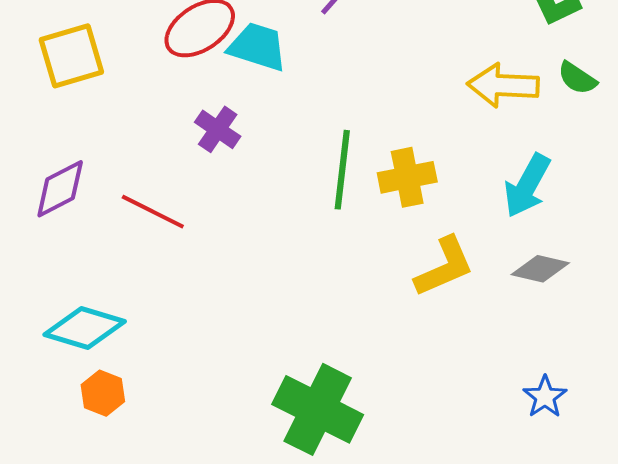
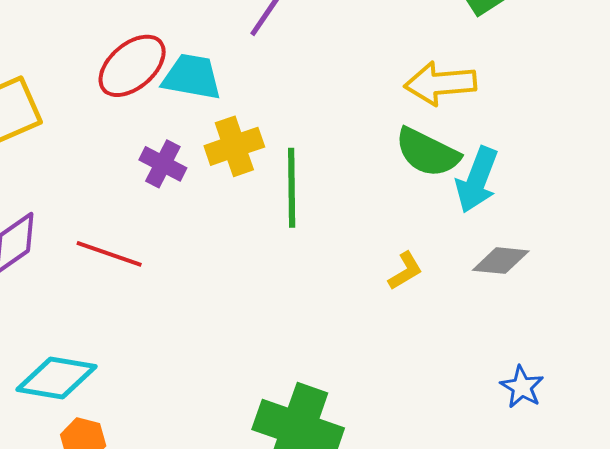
green semicircle: (577, 78) -> (427, 152), moved, size x1.6
yellow cross: (407, 177) -> (234, 146), moved
yellow L-shape: (444, 267) -> (405, 271), size x0.6

